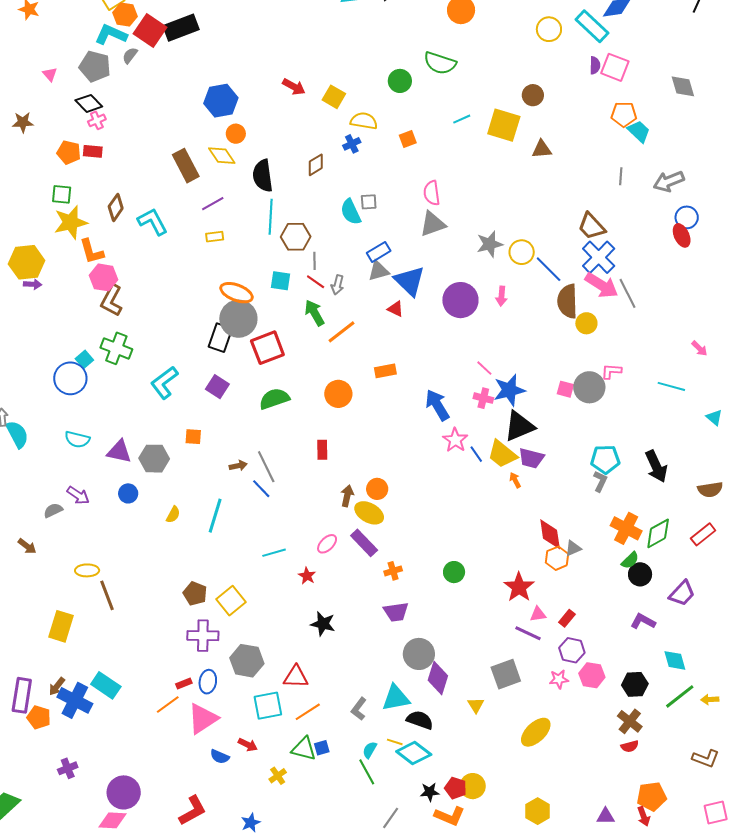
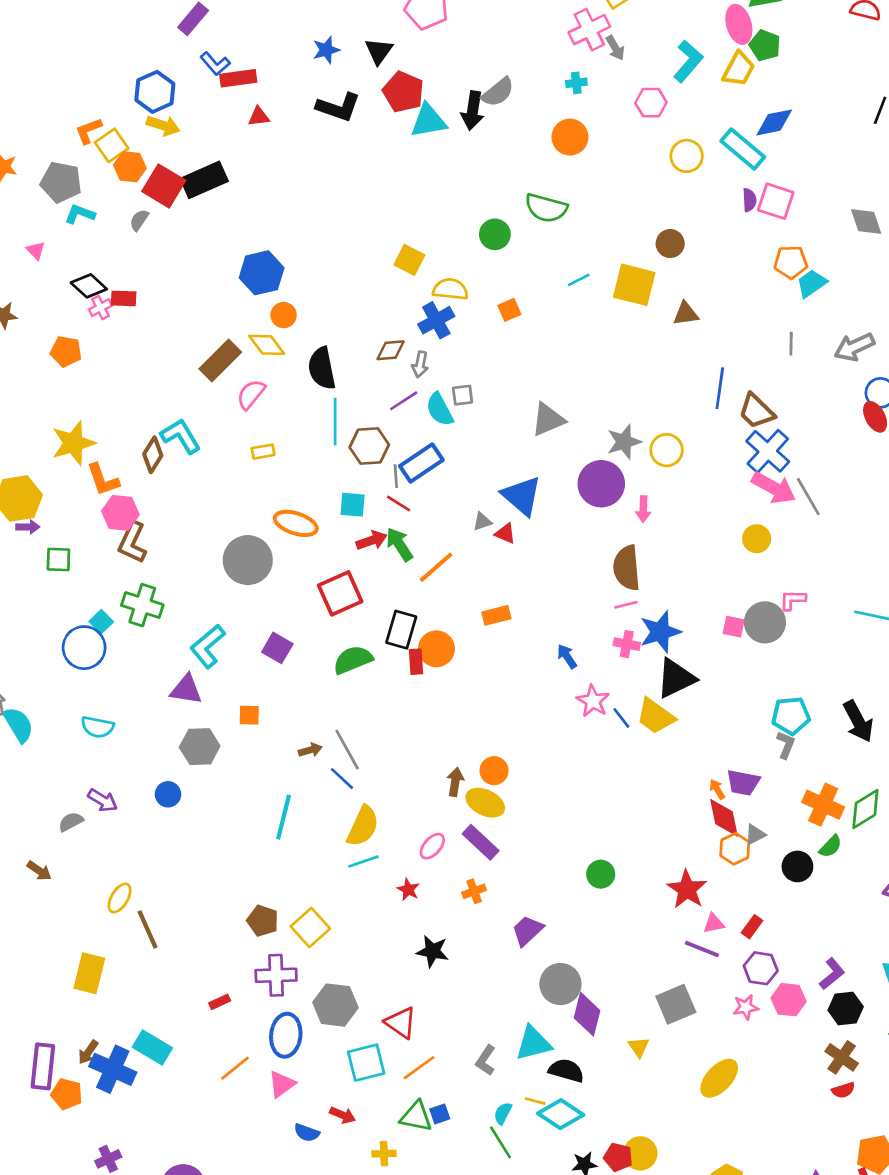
cyan L-shape: (111, 34) -> (80, 214), moved, size x0.7
gray pentagon: (95, 66) -> (61, 182), moved
red arrow: (294, 87) -> (372, 540), moved, turned -45
cyan trapezoid: (639, 131) -> (812, 283), turned -75
blue cross: (352, 144) -> (436, 320), size x1.5
red rectangle: (93, 151) -> (124, 298), moved
brown diamond: (316, 165) -> (391, 350), turned 30
brown rectangle: (186, 166) -> (220, 360), turned 76
pink semicircle: (432, 193) -> (251, 394), moved, turned 50
green square: (62, 194) -> (58, 560), moved
purple line: (213, 204) -> (404, 401), moved
brown diamond: (116, 207) -> (153, 455), moved
blue rectangle: (379, 252) -> (421, 463), moved, size x1.4
blue line: (549, 269) -> (720, 388), moved, turned 56
gray triangle: (379, 271) -> (482, 522), moved, size x0.7
gray arrow: (338, 285) -> (420, 364), moved
purple circle: (460, 300) -> (601, 484), moved
brown semicircle: (567, 301) -> (627, 568), moved
gray circle: (238, 319) -> (248, 560), moved
black rectangle: (220, 338) -> (401, 630), moved
pink line: (484, 368) -> (626, 605), turned -54
blue arrow: (437, 405) -> (567, 656), size x0.6
red rectangle: (322, 450) -> (416, 662), moved
purple triangle: (119, 451) -> (186, 690), moved
purple trapezoid: (531, 458) -> (743, 783), moved
orange arrow: (515, 480) -> (717, 789), moved
yellow semicircle: (173, 515) -> (363, 826), moved, size x1.8
yellow ellipse: (87, 570) -> (120, 898), turned -55
orange cross: (393, 571) -> (474, 891), moved
black circle: (640, 574) -> (797, 866), moved
purple trapezoid: (396, 612) -> (527, 931), turned 148
purple L-shape: (643, 621) -> (832, 974), moved, turned 115
red triangle: (296, 677) -> (401, 1023), turned 36
blue ellipse: (208, 682) -> (286, 1035), size x1.4
red rectangle: (184, 684) -> (220, 1002), moved
pink triangle: (203, 719) -> (282, 1084), size x0.7
yellow cross: (278, 776) -> (384, 1154), turned 36

